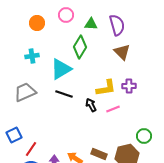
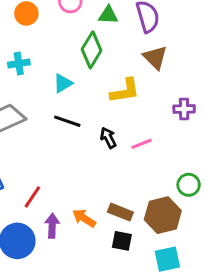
cyan triangle: (61, 69) -> (63, 83), size x0.6
purple cross: (129, 86) -> (184, 109), moved
yellow L-shape: (106, 88) -> (125, 91), moved
red line: (31, 149) -> (32, 197), moved

